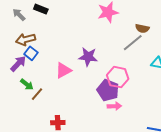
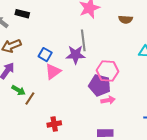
gray line: (133, 43) -> (83, 40), moved, turned -50
blue square: (31, 53) -> (45, 55), moved

